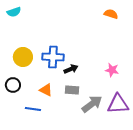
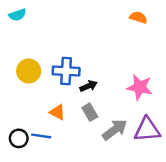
pink star: (112, 70) -> (140, 87), size x1.5
black circle: (13, 85) -> (19, 138), moved
gray rectangle: (72, 90) -> (90, 112), turned 56

